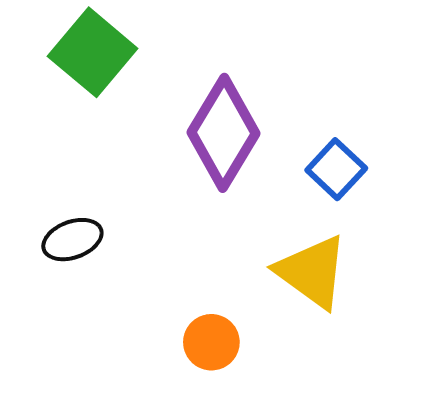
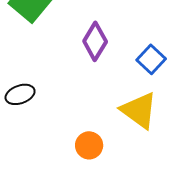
purple diamond: (223, 133) -> (95, 41), size x0.7

